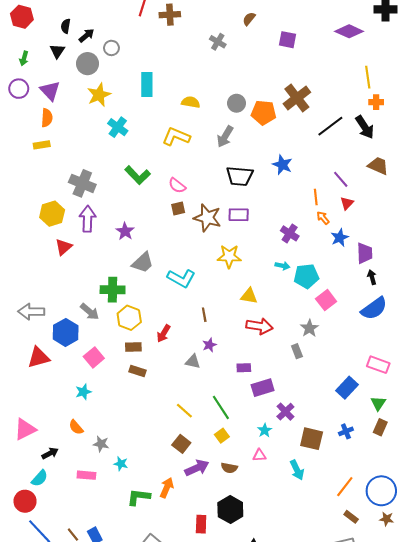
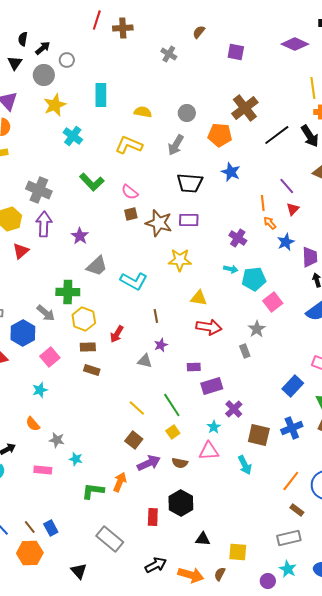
orange pentagon: (264, 113) -> (220, 135), moved
blue cross: (346, 431) -> (292, 428), size x1.5
pink triangle: (259, 455) -> (209, 451), size x1.5

